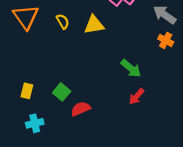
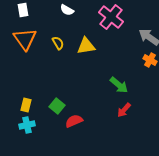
cyan cross: (35, 123) -> (27, 125), moved

